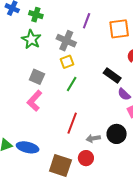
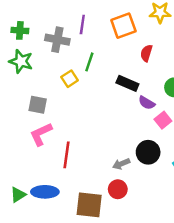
gray cross: (66, 41) -> (57, 40), moved
green line: (72, 84) -> (89, 62), moved
pink L-shape: (34, 101) -> (41, 134), turned 35
red line: (72, 123) -> (66, 155), moved

